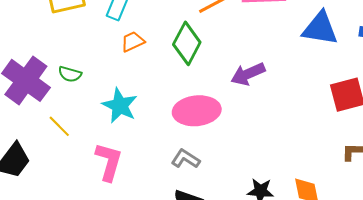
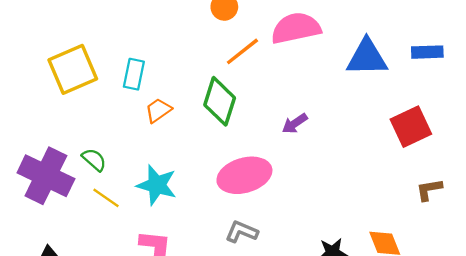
green semicircle: (70, 74) -> (94, 160), turned -145
purple arrow: (248, 74) -> (295, 123), size x0.7
yellow line: (59, 126) -> (106, 198), moved

